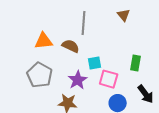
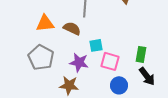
green rectangle: (136, 63) -> (141, 54), moved
purple star: (78, 80) -> (79, 62), turned -30

